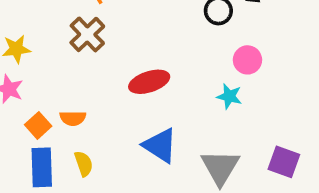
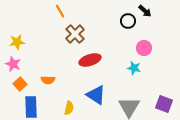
brown cross: (87, 34) -> (75, 34), moved
orange square: (38, 125) -> (20, 84), moved
yellow semicircle: (84, 164) -> (69, 108), moved, turned 32

